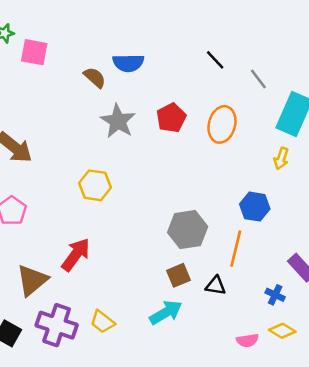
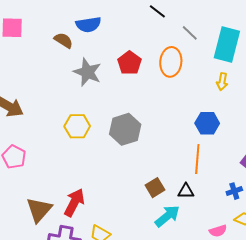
gray line: (258, 79) -> (190, 33), moved
gray hexagon: (188, 230) -> (125, 129), moved
red arrow: (76, 255) -> (74, 203), moved
blue cross: (275, 295) -> (234, 191), turned -35
cyan arrow: (166, 312) -> (167, 216), moved

